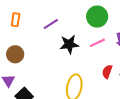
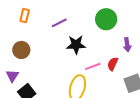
pink line: (97, 43) -> (93, 66), moved
red semicircle: (107, 72) -> (113, 64), moved

